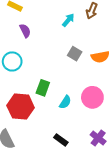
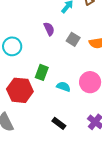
purple semicircle: (25, 31) -> (49, 29), moved
cyan semicircle: (65, 102) -> (63, 87), turned -104

